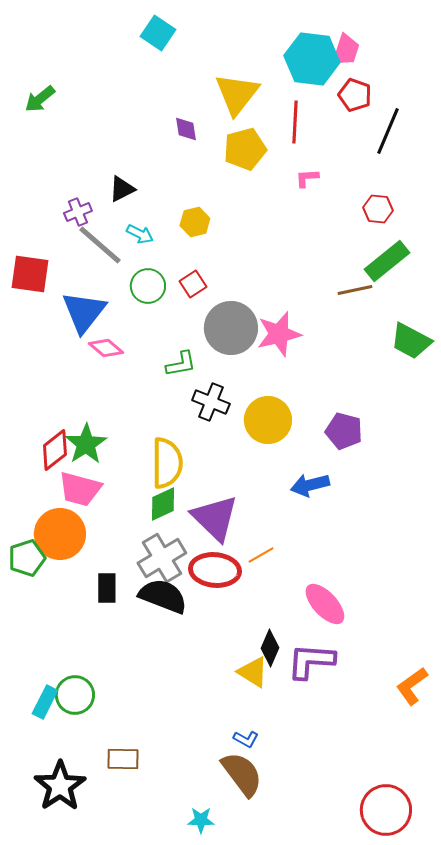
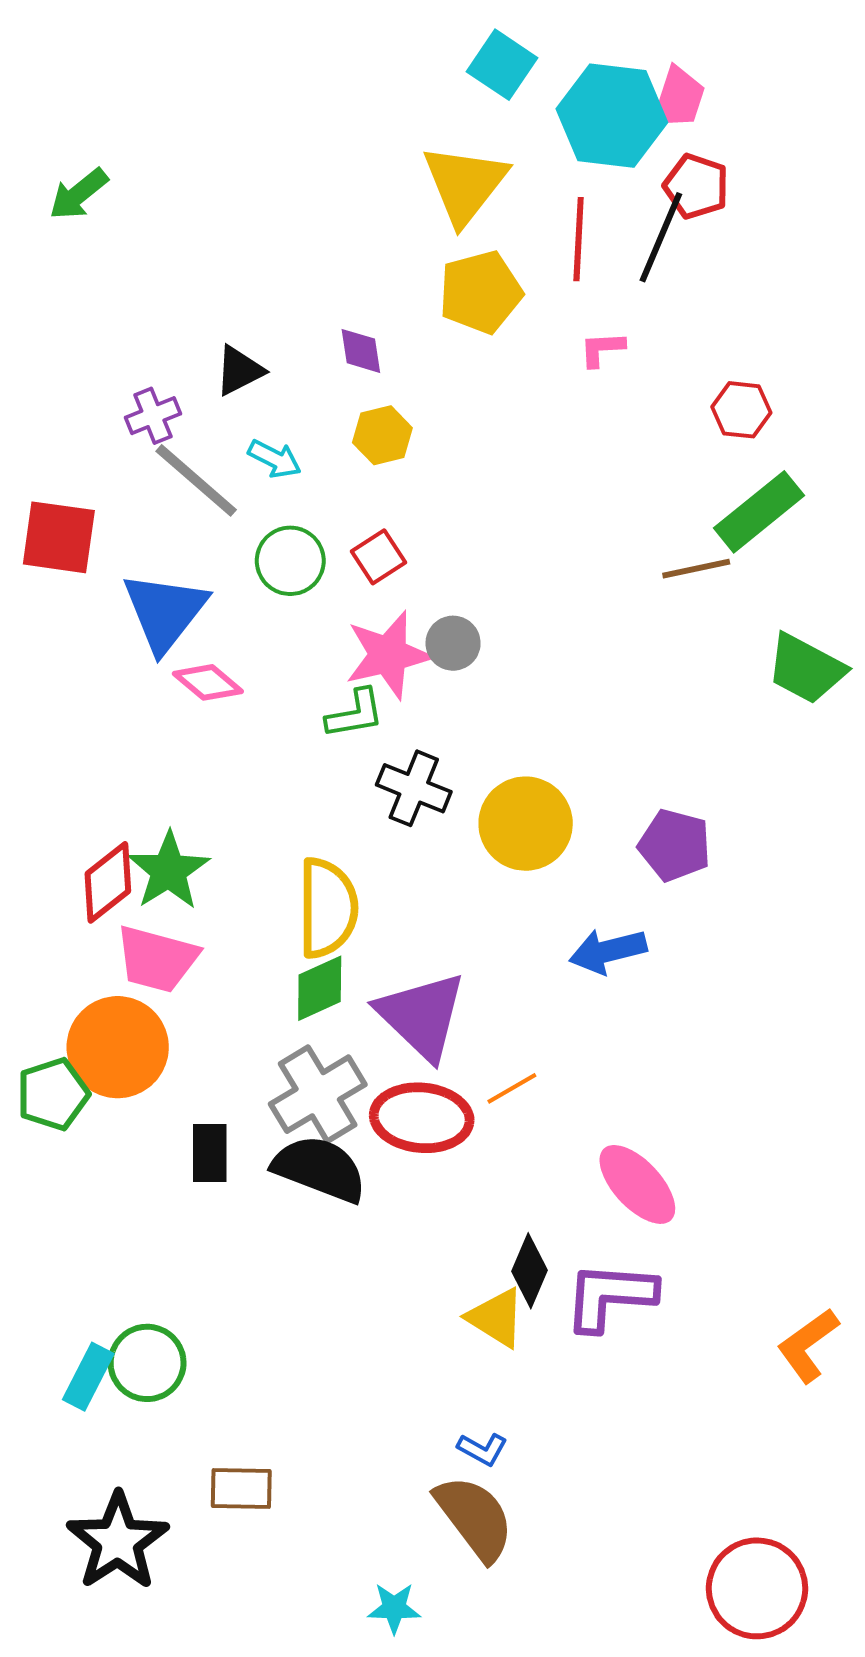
cyan square: (158, 33) -> (502, 65), moved
purple diamond: (186, 129) -> (361, 351), moved
black line: (388, 131) -> (661, 237), moved
gray circle: (231, 328) -> (453, 643), size x0.5
pink star: (279, 334) -> (388, 655), moved

